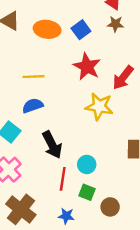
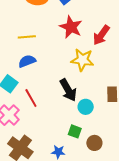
black arrow: (52, 145) -> (68, 90), moved
cyan circle: (87, 164) -> (86, 107), moved
red line: (63, 179) -> (31, 98), moved, turned -36

